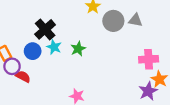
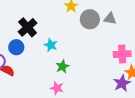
cyan star: (54, 47) -> (51, 45), moved
green star: (78, 49) -> (62, 66), moved

